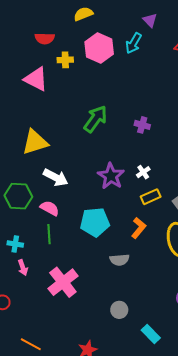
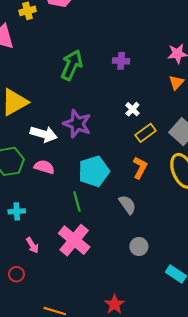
purple star: (111, 176) -> (77, 124), moved
green line: (49, 234) -> (77, 201), moved
gray semicircle: (119, 260) -> (127, 205), turned -108
pink arrow: (23, 268) -> (32, 245), moved
gray circle: (119, 310) -> (139, 247), moved

